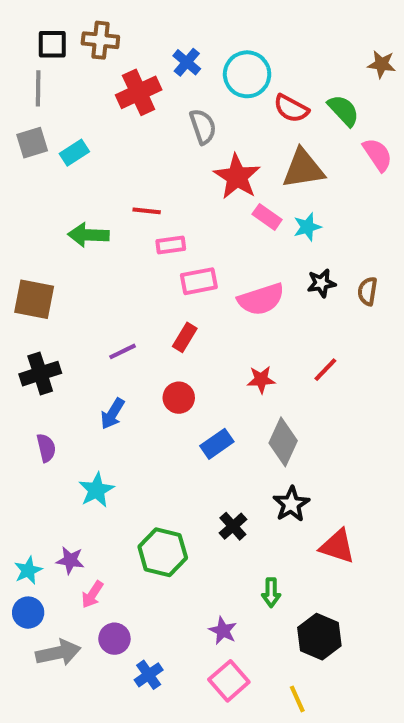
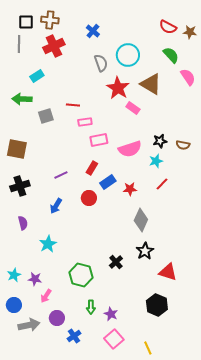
cyan circle: (247, 74) -> (128, 55), moved
red cross: (139, 92) -> (54, 46), moved
red semicircle: (291, 108) -> (168, 27), moved
gray square: (32, 143) -> (46, 116), moved
brown triangle: (303, 169) -> (151, 84), turned 40
cyan star: (307, 227) -> (156, 161), moved
green arrow: (88, 235) -> (22, 99), moved
brown semicircle: (368, 291) -> (183, 145), turned -88
blue rectangle: (217, 444) -> (108, 182), moved
cyan star: (28, 570) -> (14, 275), moved
green arrow: (271, 592) -> (91, 307), moved
black hexagon: (319, 637) -> (157, 305), moved

